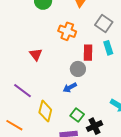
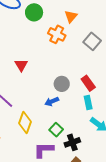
orange cross: (67, 31) -> (57, 34), moved
cyan rectangle: (108, 48) -> (88, 102), moved
red rectangle: (88, 53) -> (88, 83), moved, turned -42

